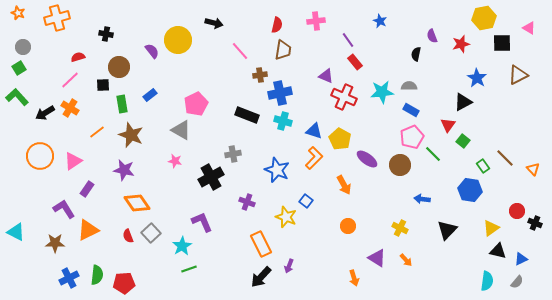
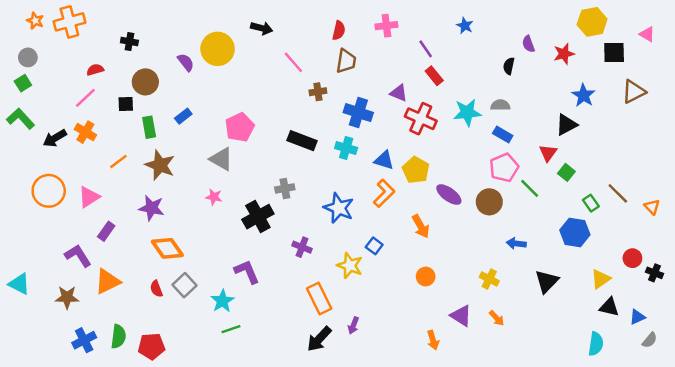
orange star: (18, 13) -> (35, 21), moved
blue cross: (280, 93) -> (358, 113), moved, turned 30
gray semicircle: (517, 282) -> (650, 340), moved

